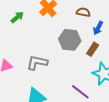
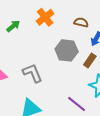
gray L-shape: (37, 63) -> (33, 73), turned 55

